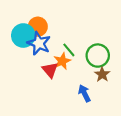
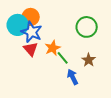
green line: (69, 50) -> (63, 58), moved
green circle: (98, 56) -> (87, 27), moved
red triangle: (50, 70) -> (31, 49), moved

